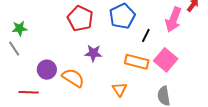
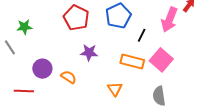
green star: (20, 28) -> (24, 27), moved
orange semicircle: (73, 78) -> (69, 77), size x0.7

